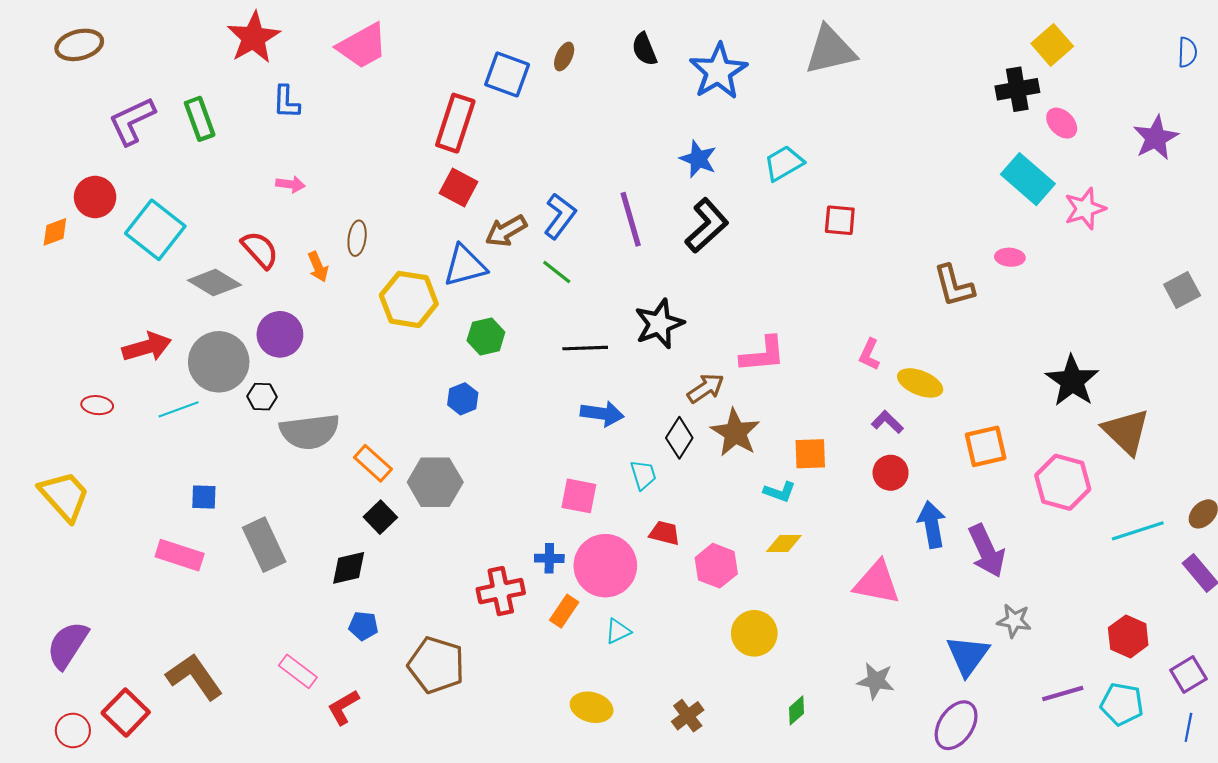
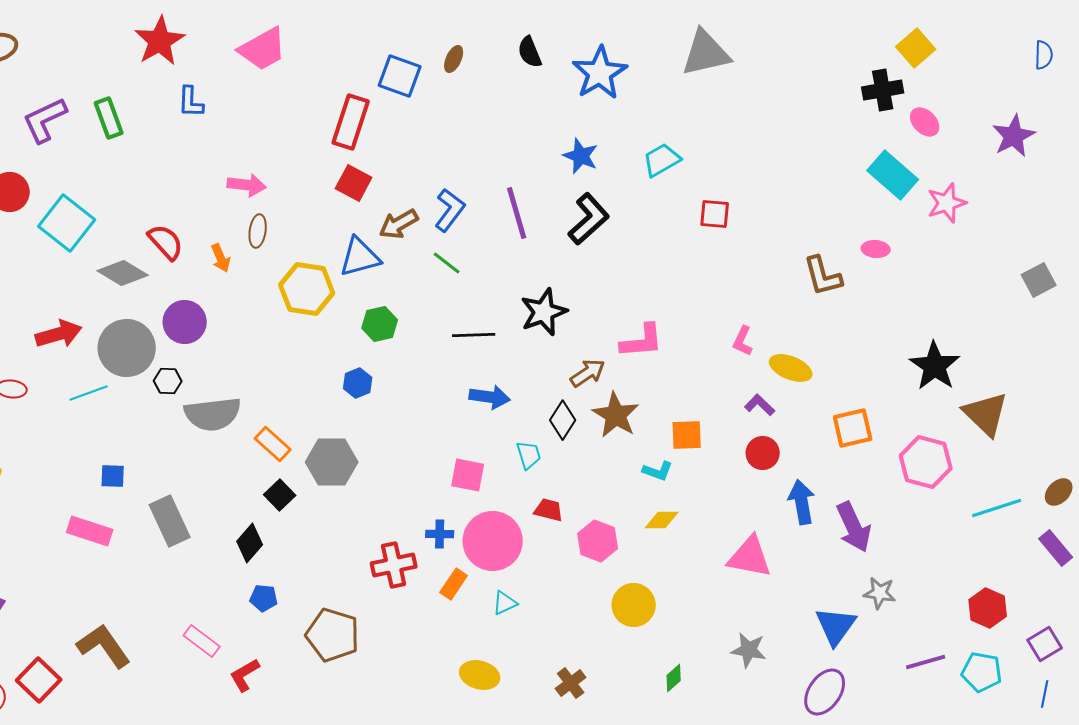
pink arrow: (291, 184) -> (247, 185), moved, size x1.4
black diamond: (349, 568) -> (250, 543), turned -36

